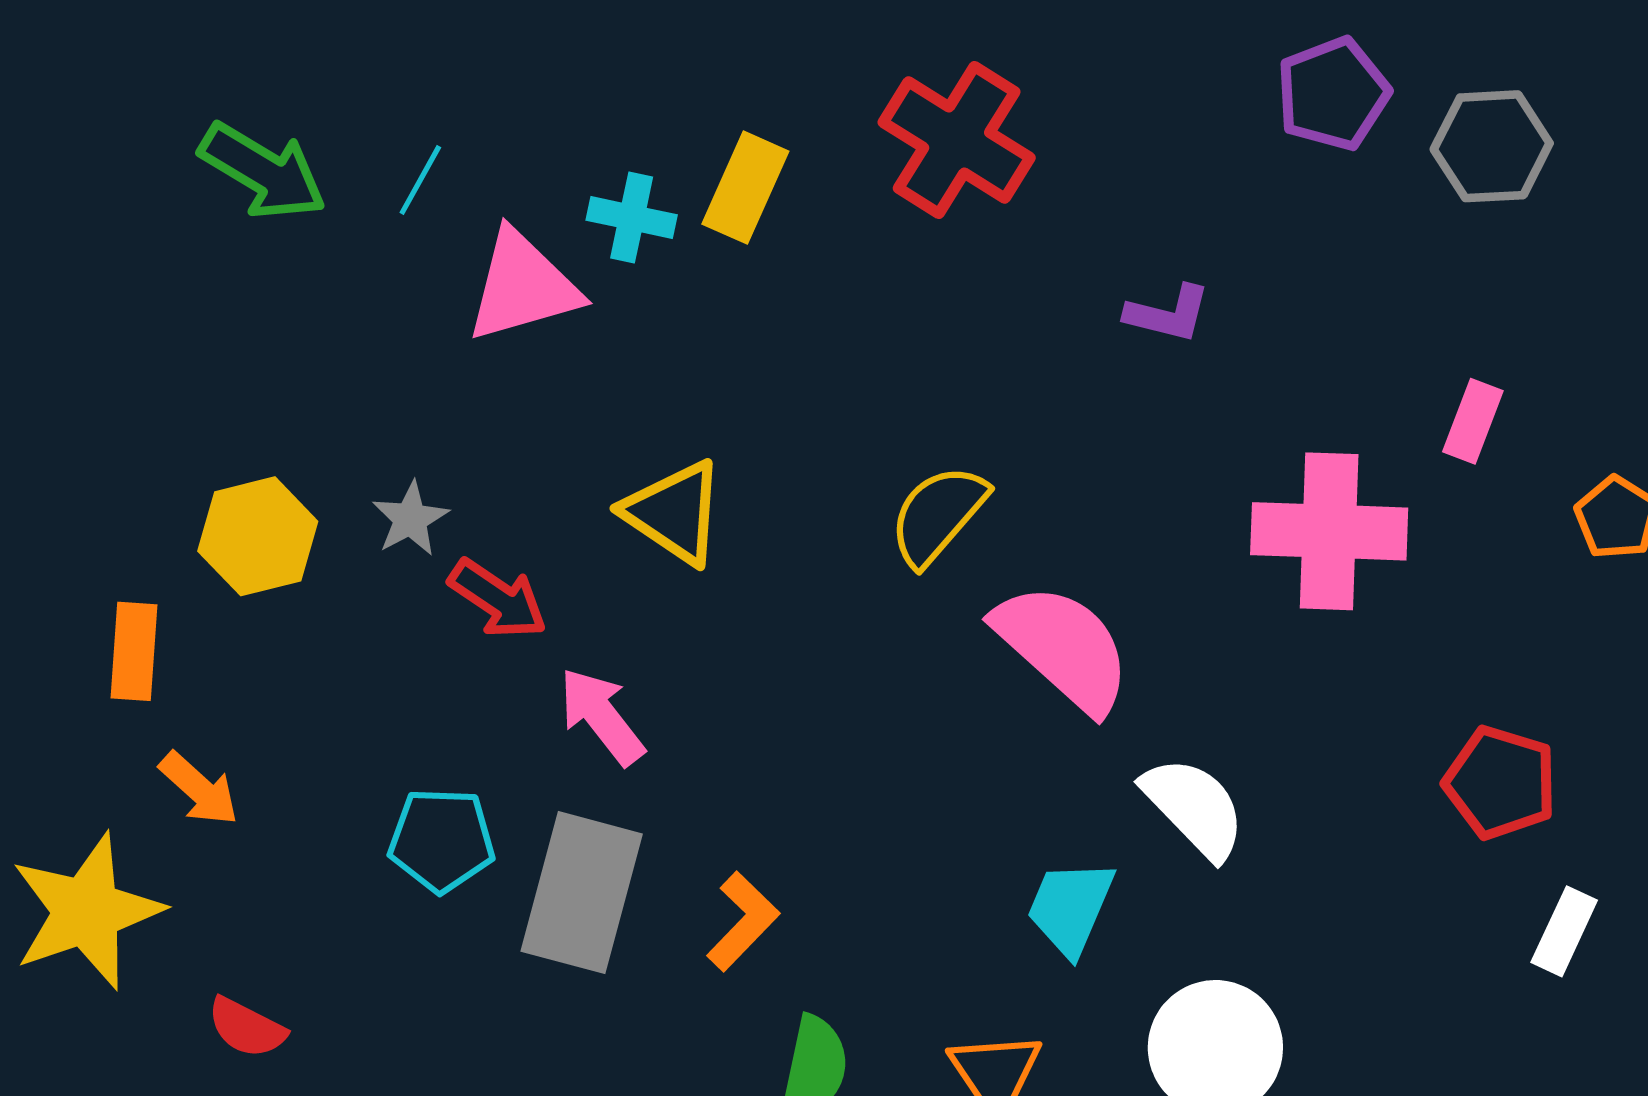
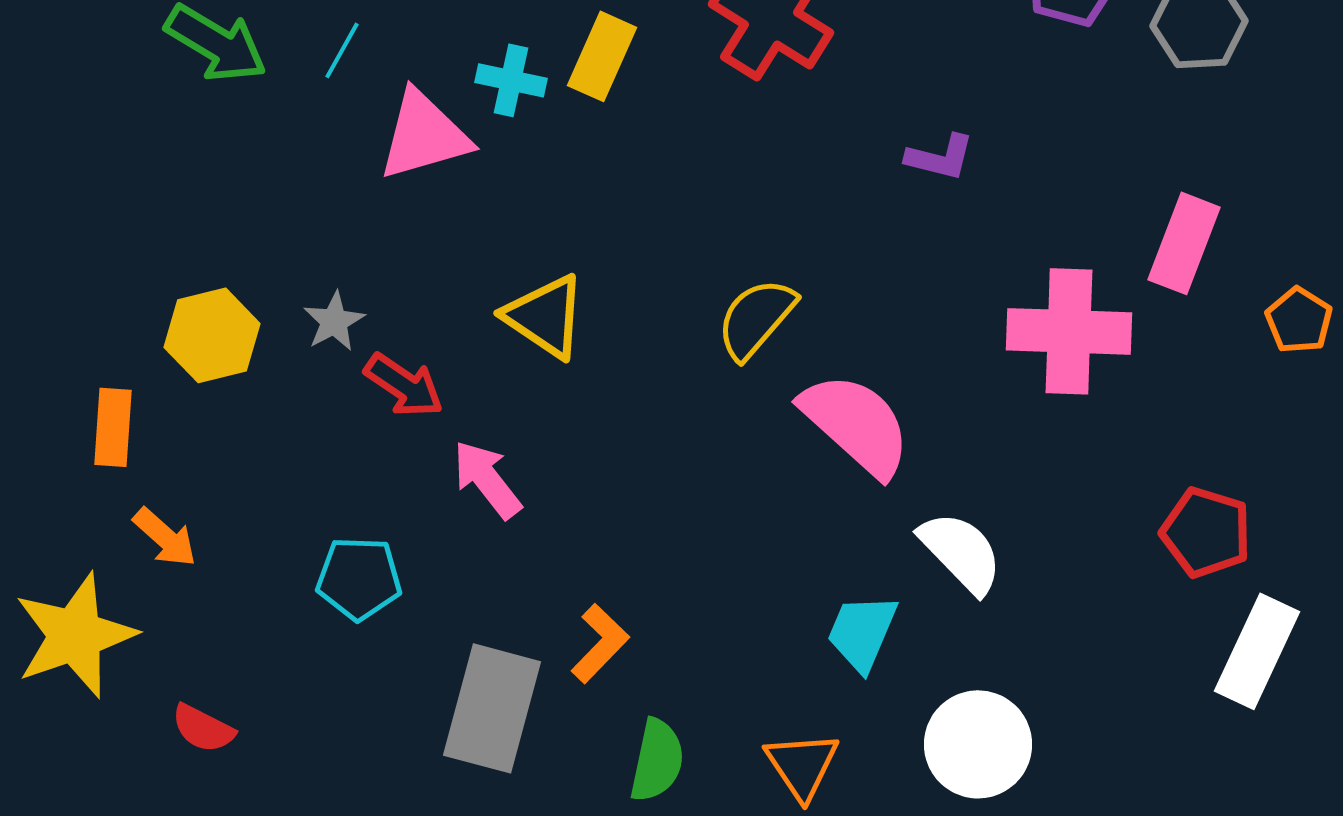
pink rectangle: (1473, 421) -> (1184, 243), size x1.5
gray rectangle: (582, 893) -> (492, 708), moved
white rectangle: (1564, 931) -> (1257, 651), size x1.6

